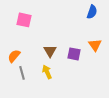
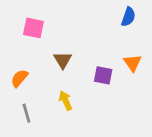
brown triangle: (50, 51) -> (63, 60), moved
gray line: (22, 73) -> (26, 113), moved

